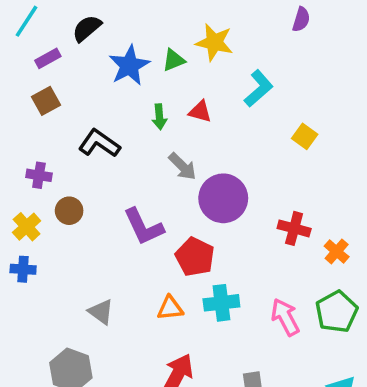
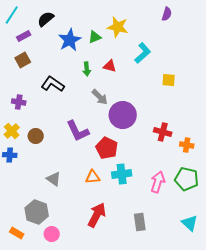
yellow square: (305, 136) -> (169, 80), turned -32
brown circle: (69, 211) -> (36, 136), moved
orange cross: (337, 251) -> (187, 145), turned -32
green pentagon: (337, 312) -> (187, 179), turned -30
pink arrow: (285, 317) -> (158, 182), turned 45

